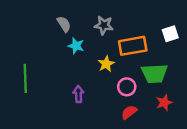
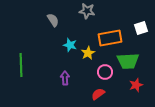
gray star: (104, 25) -> (87, 11), moved
cyan star: (76, 46) -> (70, 45), moved
red semicircle: (129, 112) -> (98, 94), moved

